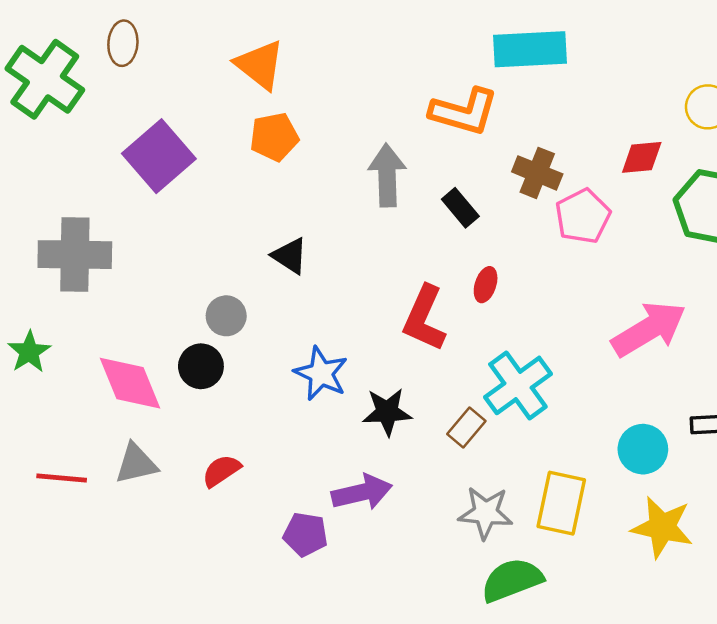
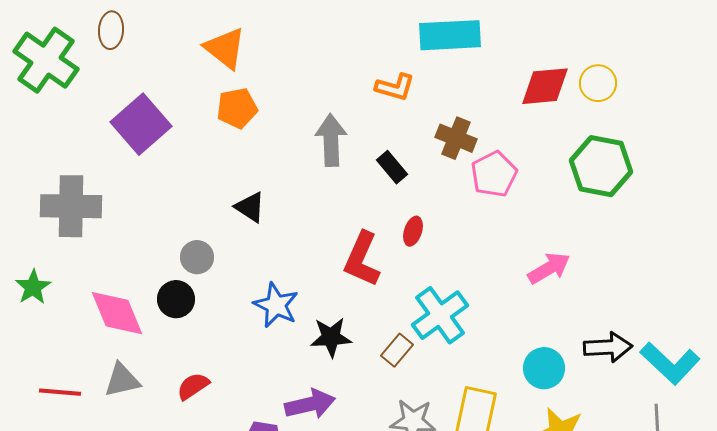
orange L-shape: (464, 112) -> (395, 87), size x0.7
red diamond: (642, 157) -> (545, 86), moved, size x1.4
pink arrow: (649, 329) -> (549, 268), size x0.7

